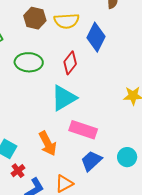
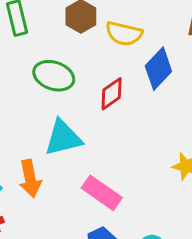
cyan triangle: (64, 98) -> (63, 138), moved
orange arrow: (48, 143) -> (30, 178), moved

